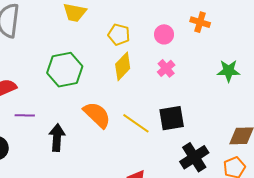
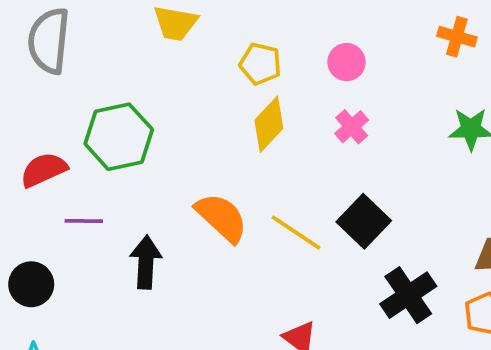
orange cross: (200, 22) -> (457, 37), moved
green hexagon: (65, 70) -> (119, 137), moved
black square: (172, 118) -> (364, 221), turned -36

